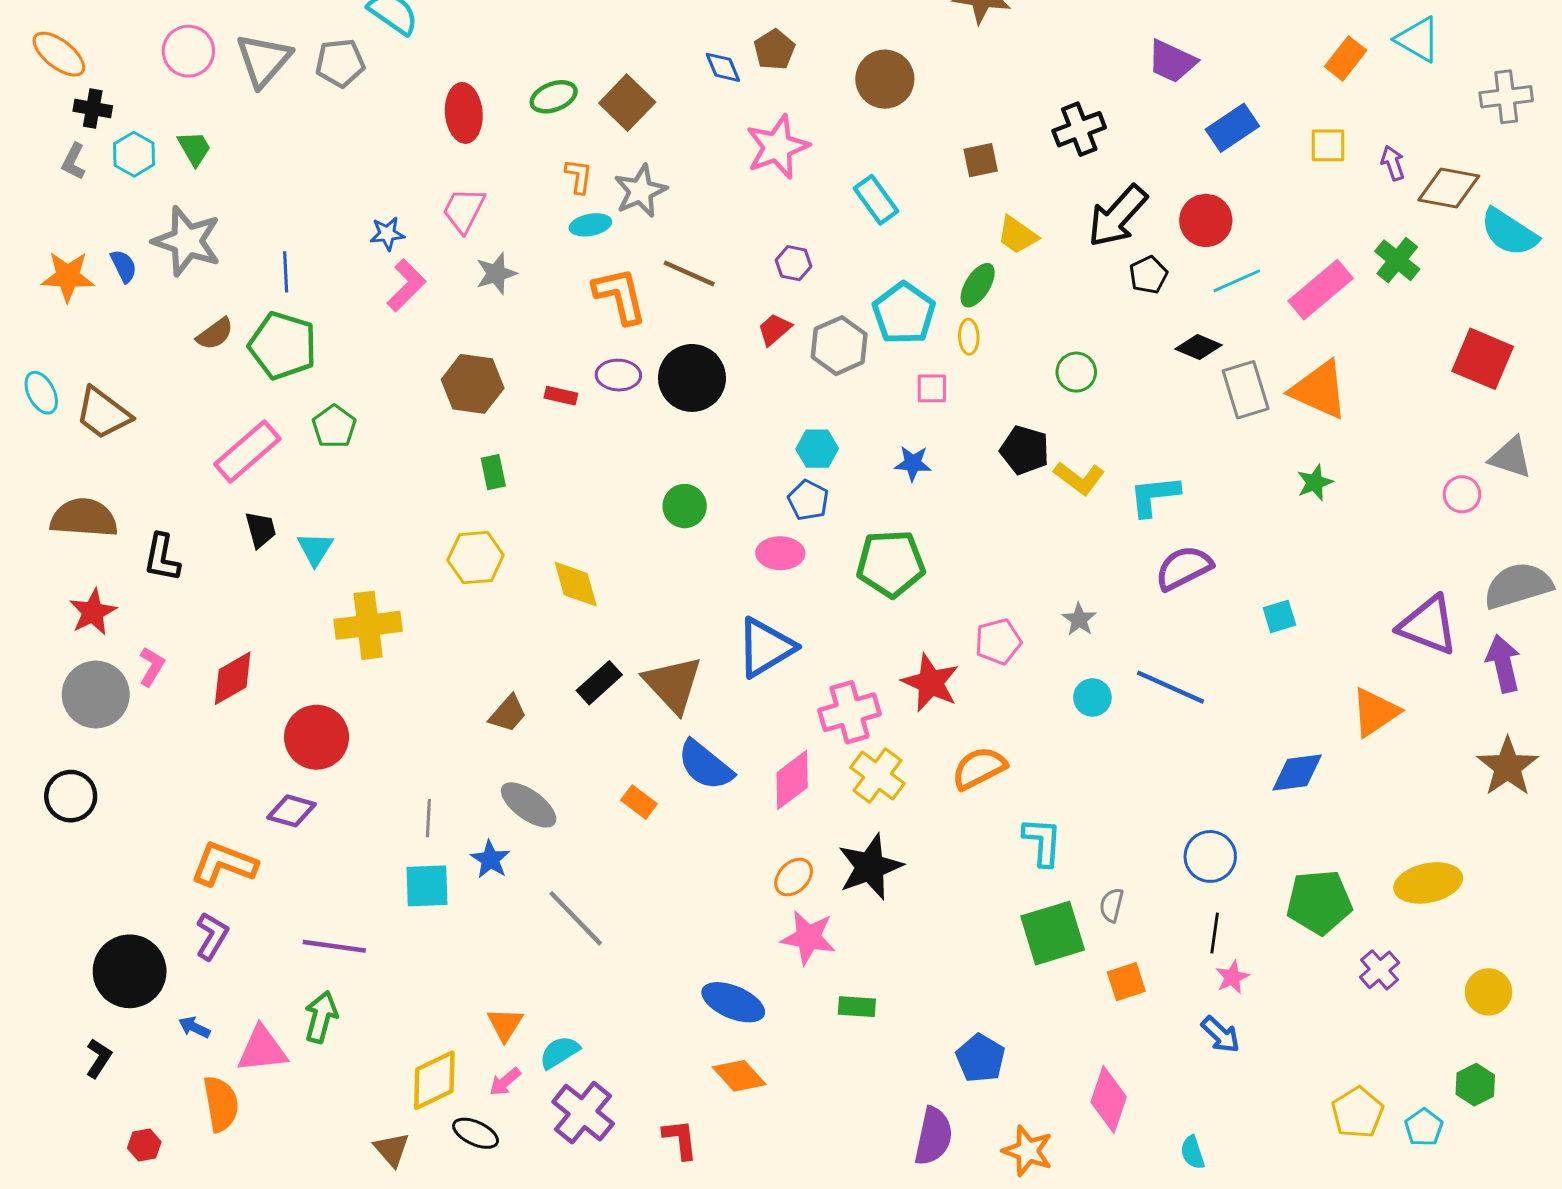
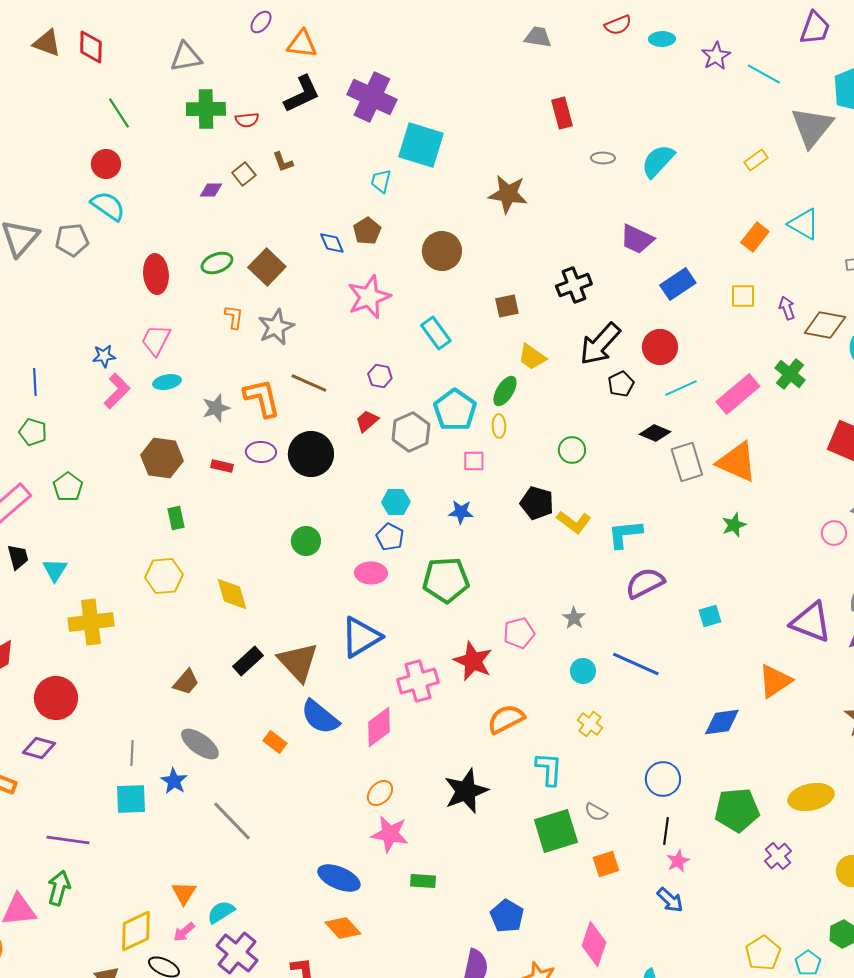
cyan ellipse: (590, 225) -> (167, 382), moved
gray star: (496, 273) -> (216, 408), moved
green pentagon: (283, 346) -> (33, 432), size x0.6
yellow cross: (877, 775) -> (590, 724), moved, size x0.7
black star: (870, 867) -> (466, 791), moved
gray semicircle: (1112, 905) -> (596, 812), turned -75

